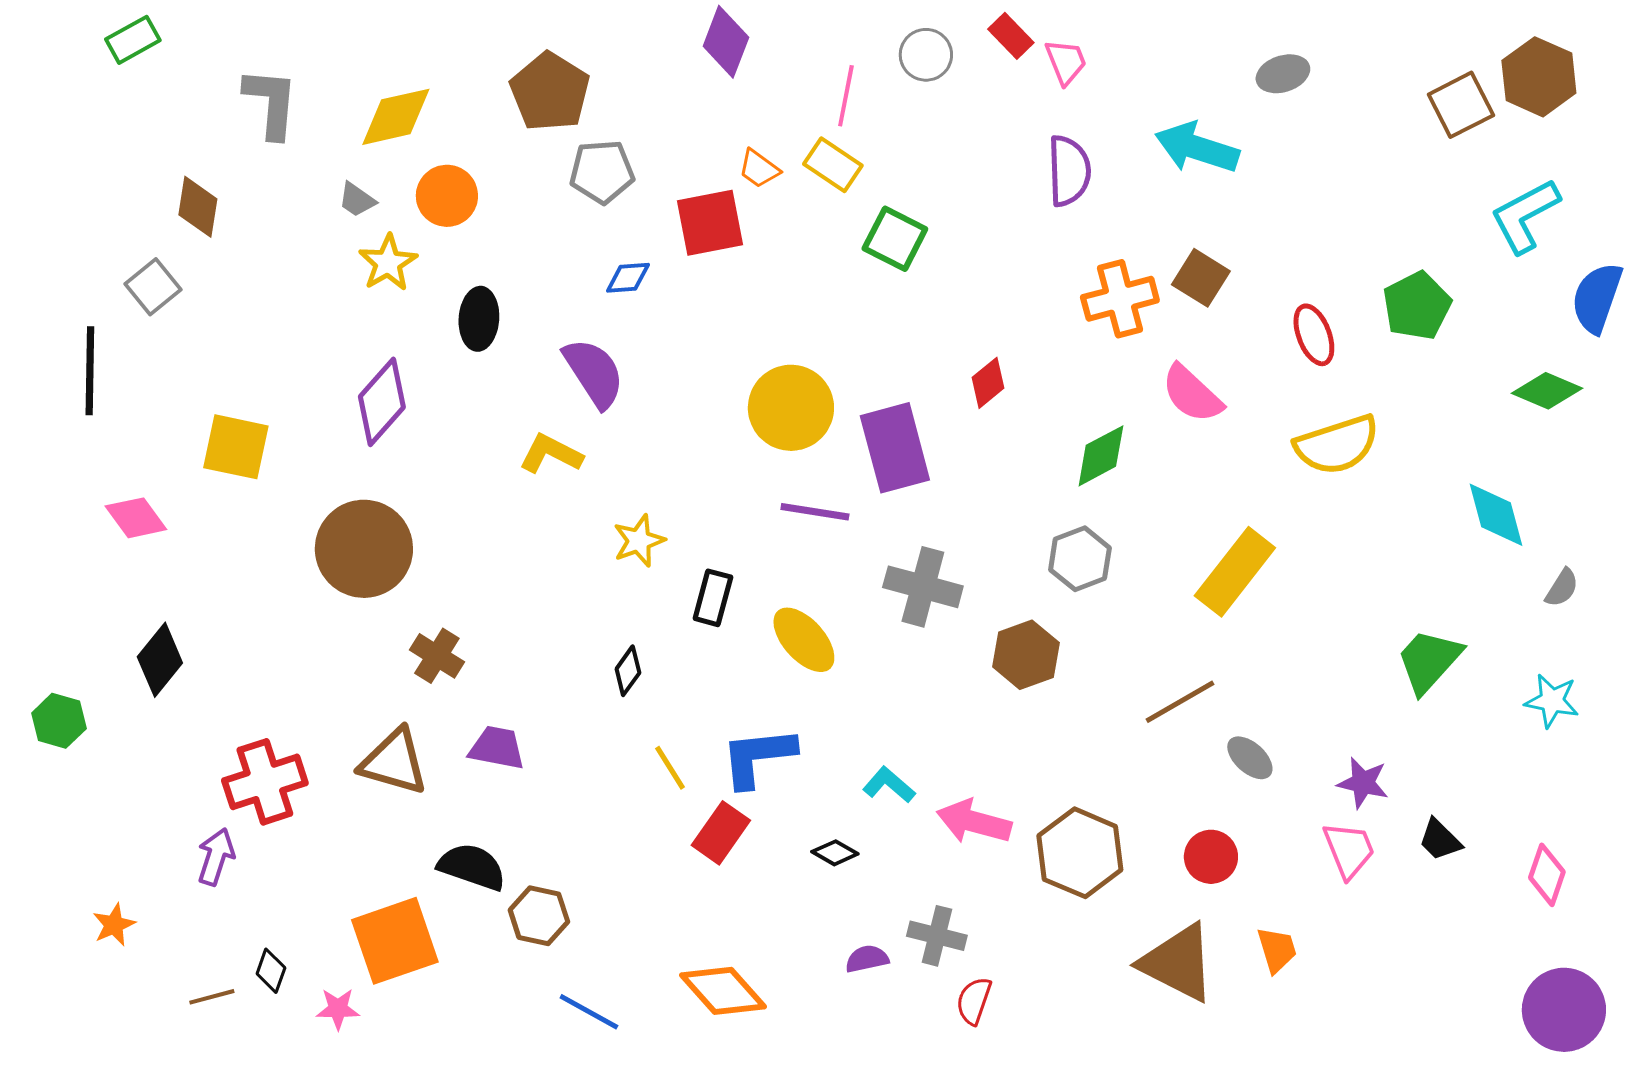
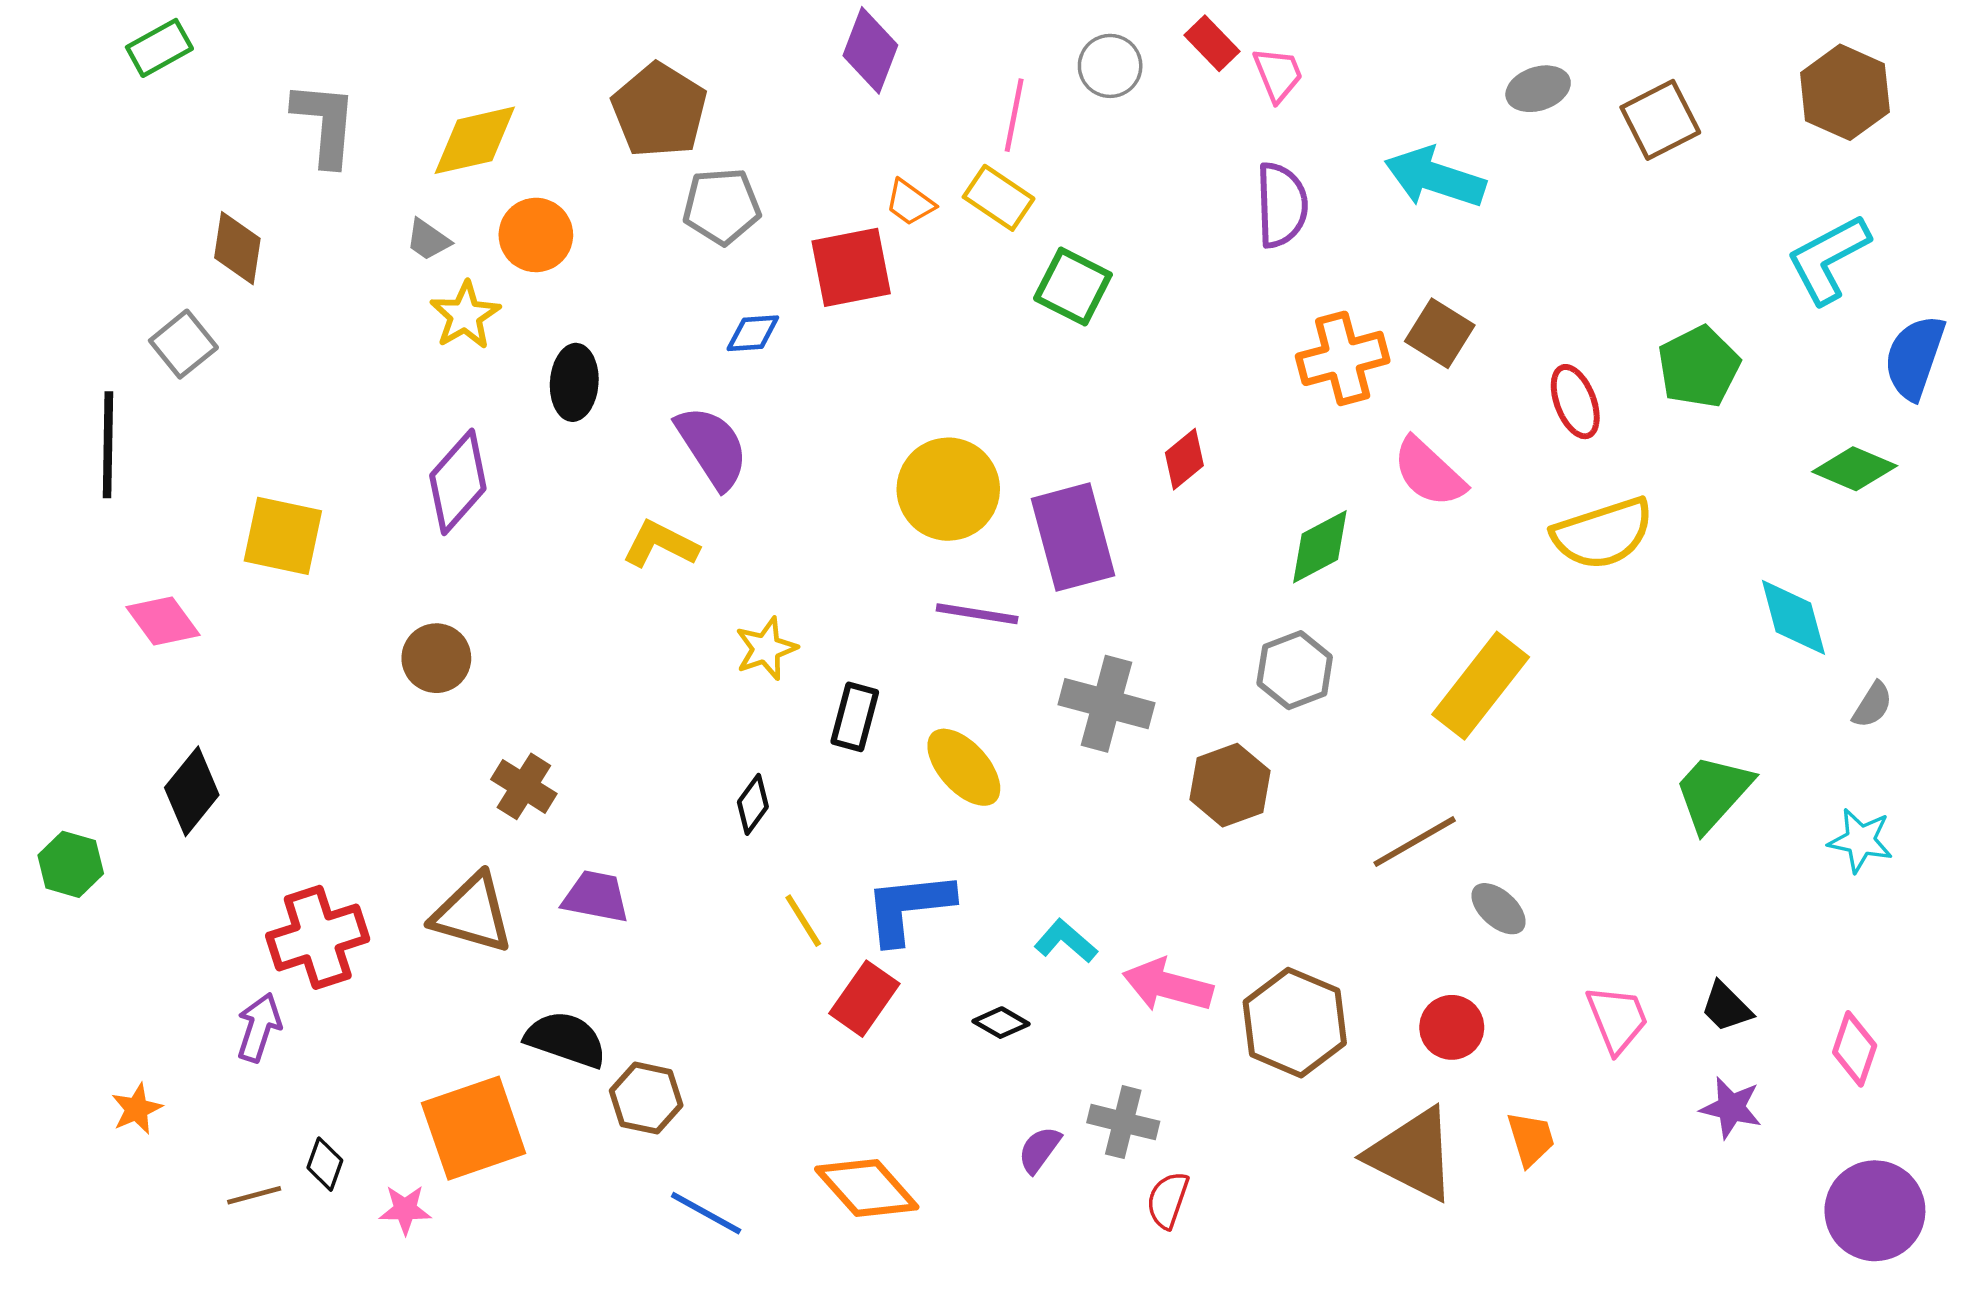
brown square: (1461, 105) -> (1660, 120), moved
brown circle: (364, 549) -> (436, 658), size x0.6
purple star: (1363, 783) -> (1731, 1108), moved
purple semicircle: (867, 959) -> (1039, 1150), turned -42

